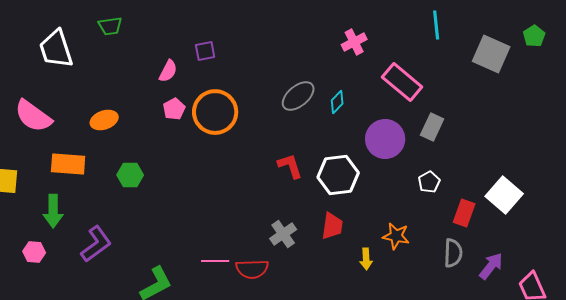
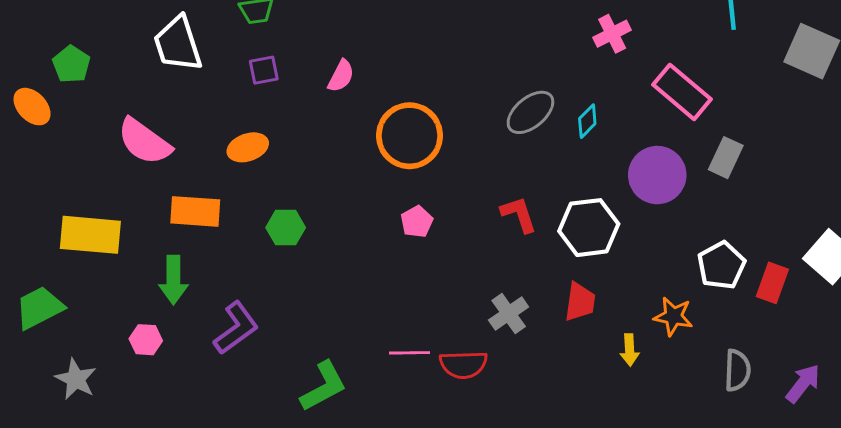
purple square: (205, 51) -> (264, 70), moved
pink pentagon: (174, 109) -> (417, 222), moved
white pentagon: (429, 182) -> (721, 265), moved, size x1.5
gray semicircle: (453, 253) -> (737, 370), moved
purple arrow: (491, 266) -> (803, 383), moved

